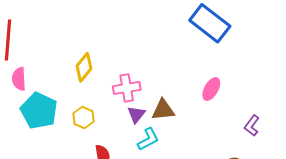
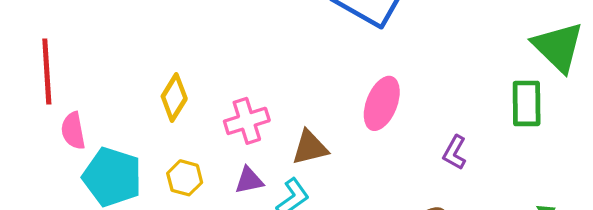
pink ellipse: (211, 89) -> (382, 103), size x1.4
purple triangle: (136, 114) -> (249, 180), moved, turned 48

